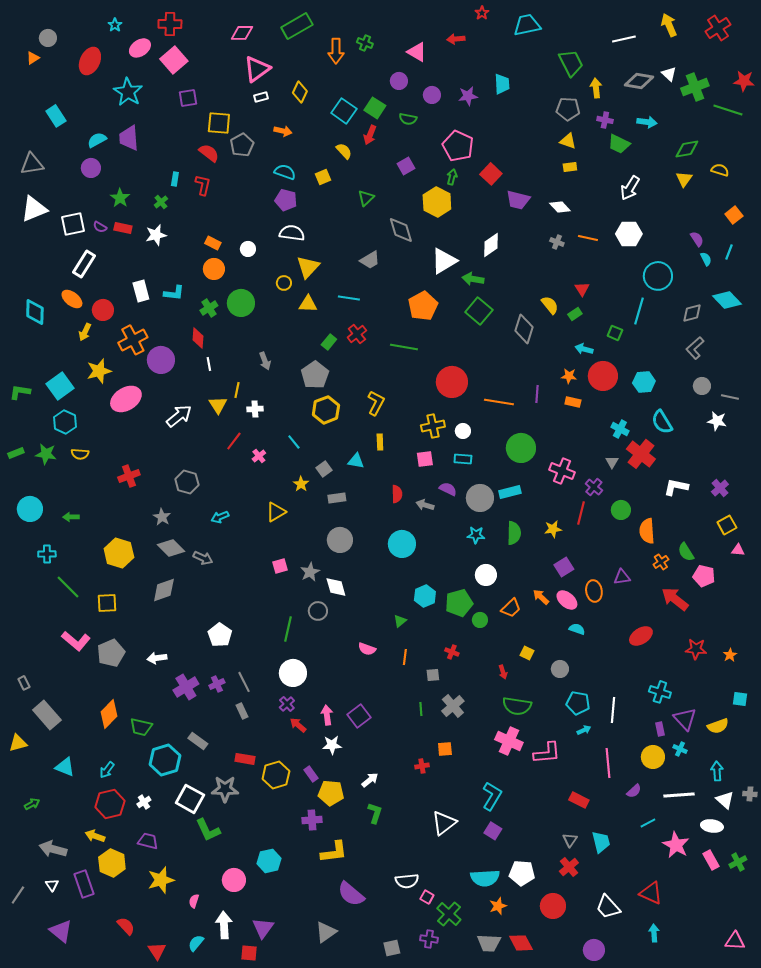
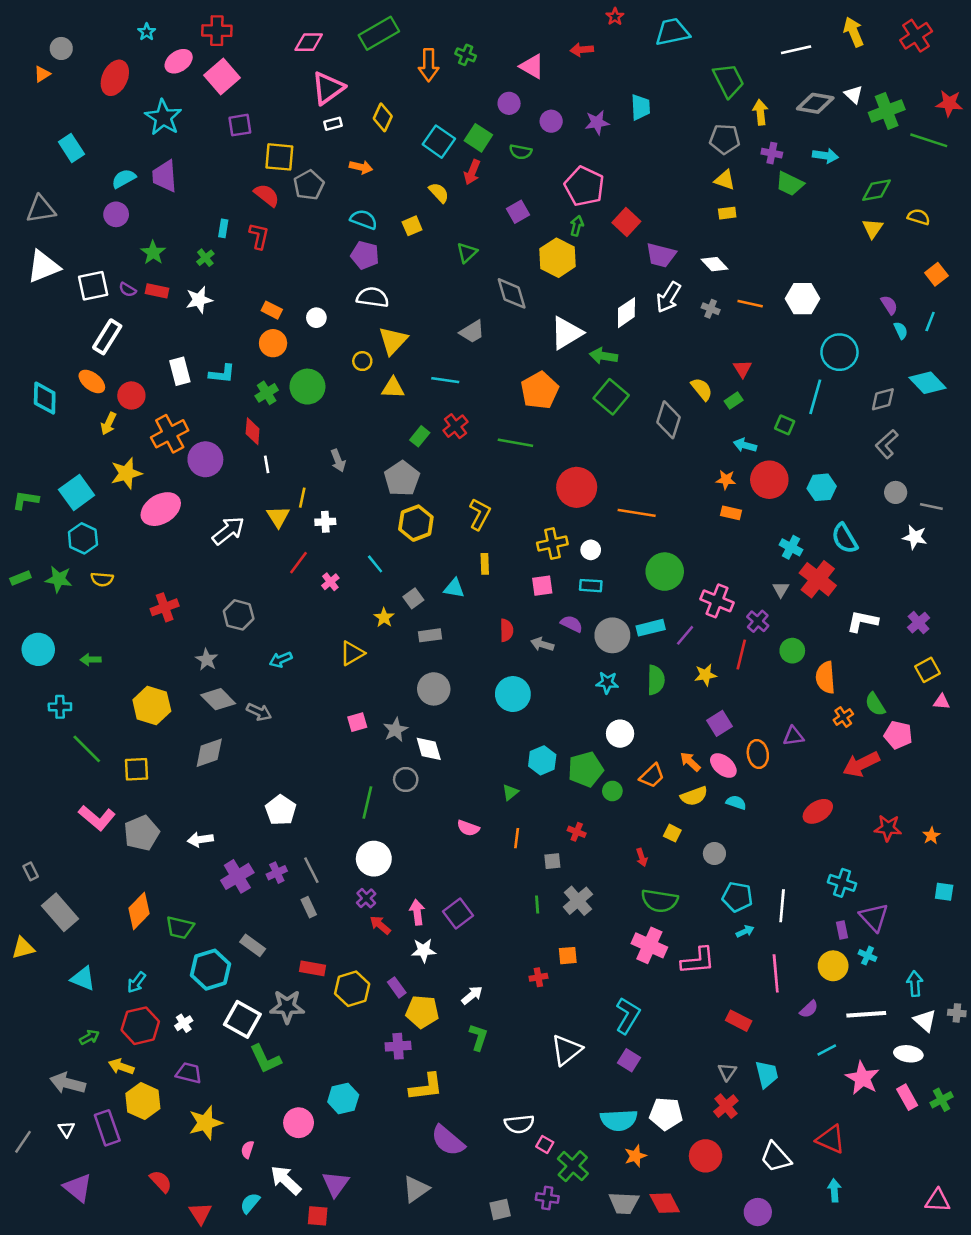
white arrow: (630, 188) -> (669, 297), moved
purple line: (537, 394) -> (685, 635), moved, turned 36
red arrow: (675, 599) -> (861, 764), turned -64
yellow semicircle: (718, 726) -> (694, 796), moved
green arrow: (32, 804) -> (89, 1037), moved
white arrow: (224, 925) -> (286, 1180), turned -44

